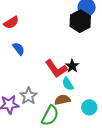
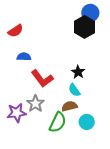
blue semicircle: (19, 49) -> (24, 57), turned -48
red L-shape: (56, 69) -> (42, 78), moved
cyan circle: (89, 107) -> (87, 122), moved

